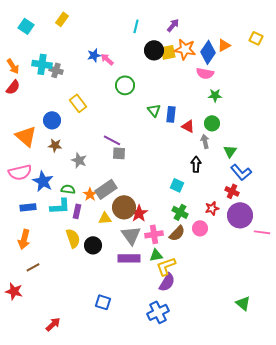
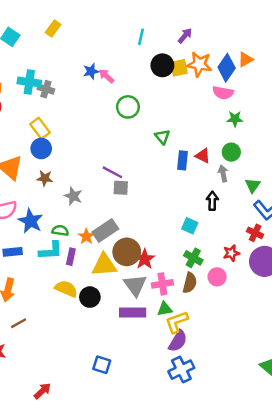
yellow rectangle: (78, 103) -> (40, 128), moved
blue rectangle: (171, 114) -> (183, 160), moved
yellow triangle: (105, 218) -> (104, 265), size x1.6
brown semicircle: (177, 233) -> (190, 283), turned -30
yellow semicircle: (73, 238) -> (66, 289), turned -48
blue cross: (158, 312) -> (181, 370), moved

